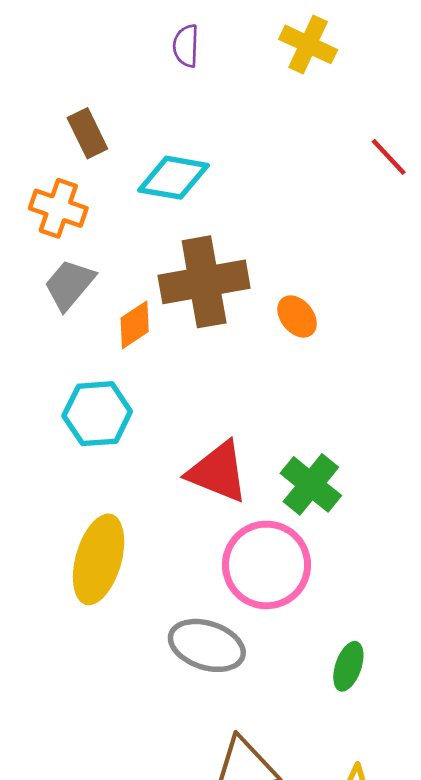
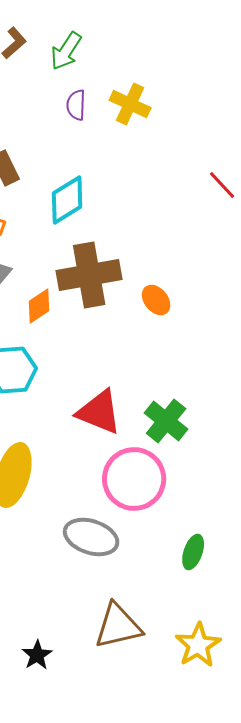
yellow cross: (308, 44) -> (130, 104), moved
cyan diamond: (173, 178) -> (67, 200), turned -42

